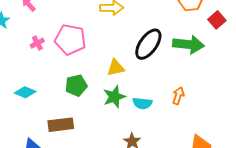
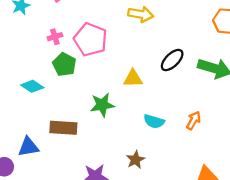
black ellipse: (148, 44) -> (172, 60), size x0.7
green pentagon: (76, 85) -> (64, 65), moved, turned 30
green star: (114, 97) -> (102, 105), moved

